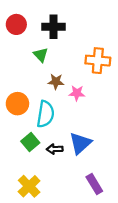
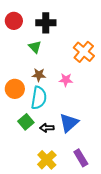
orange cross: (98, 61) -> (84, 52), turned 35
brown star: (56, 81) -> (39, 75), moved
yellow cross: (29, 186) -> (47, 160), moved

